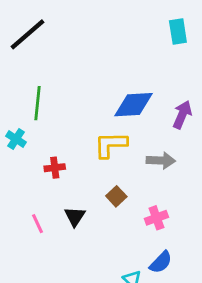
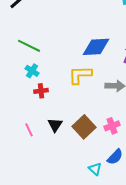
green line: (38, 103) -> (29, 46), turned -70
cyan cross: (16, 139) -> (32, 71), moved
brown square: (116, 196) -> (84, 127), moved, size x1.6

